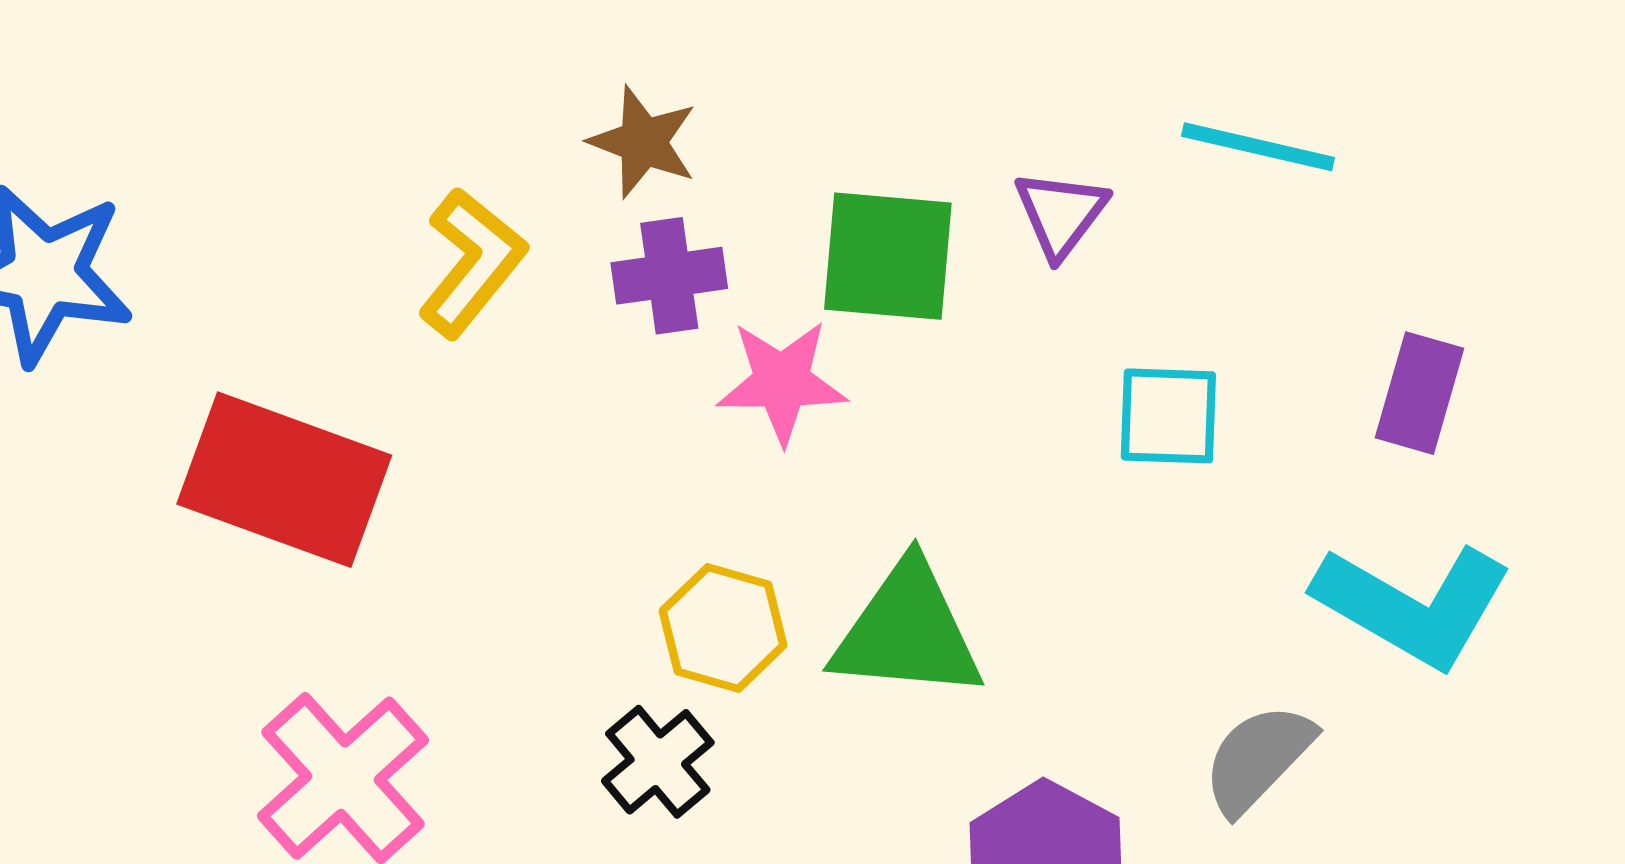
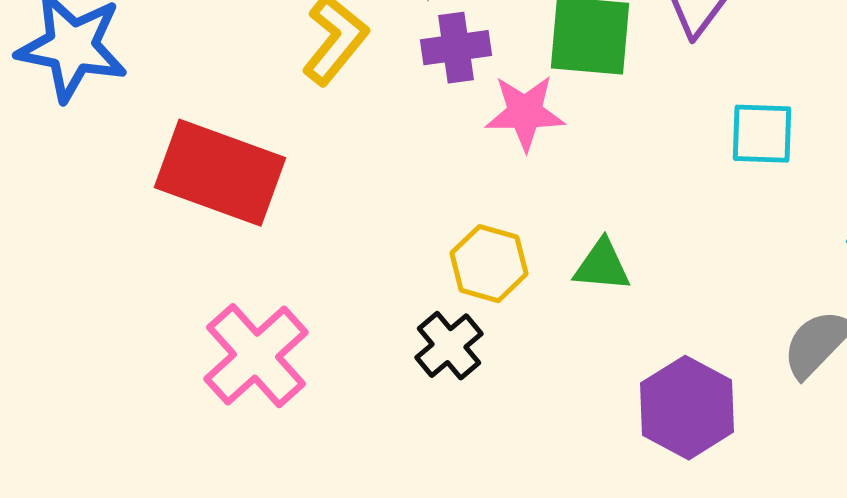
green triangle: (907, 631) -> (602, 266), size x0.6

